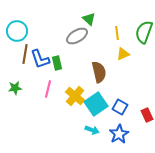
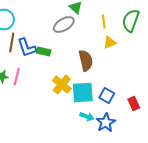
green rectangle: (57, 63) -> (44, 52), turned -64
pink line: (48, 89) -> (17, 76), moved
cyan square: (96, 104) -> (83, 92), turned 30
cyan arrow: (92, 130) -> (87, 116), moved

